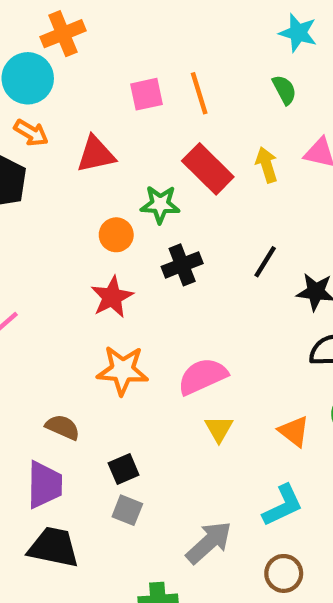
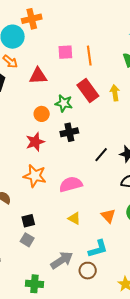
black line: (265, 262) -> (101, 155), moved
yellow triangle: (219, 429) -> (74, 218), moved, turned -40
brown circle: (284, 573) -> (88, 271), moved

